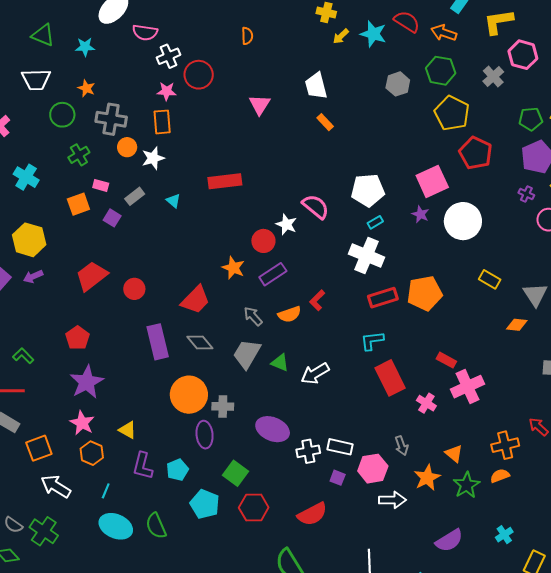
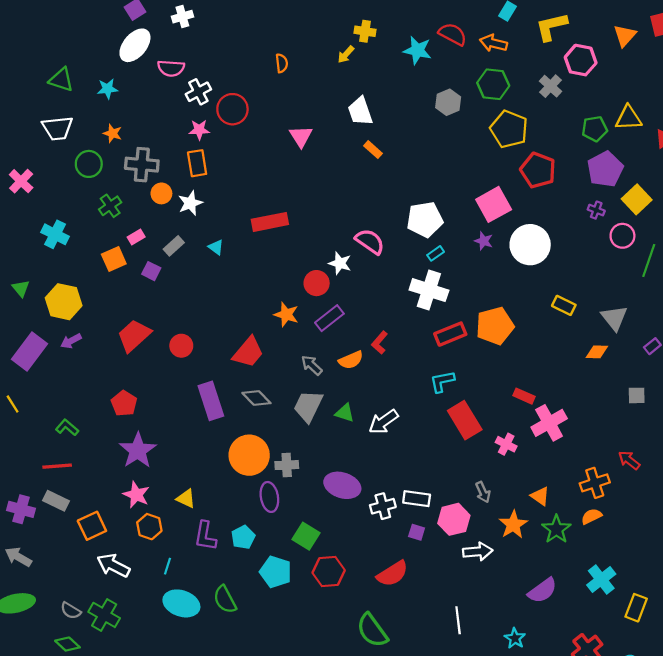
yellow arrow: (341, 36) -> (346, 54), moved
pink rectangle: (101, 185) -> (136, 237), turned -42
cyan cross: (504, 535) -> (601, 579), size x1.5

